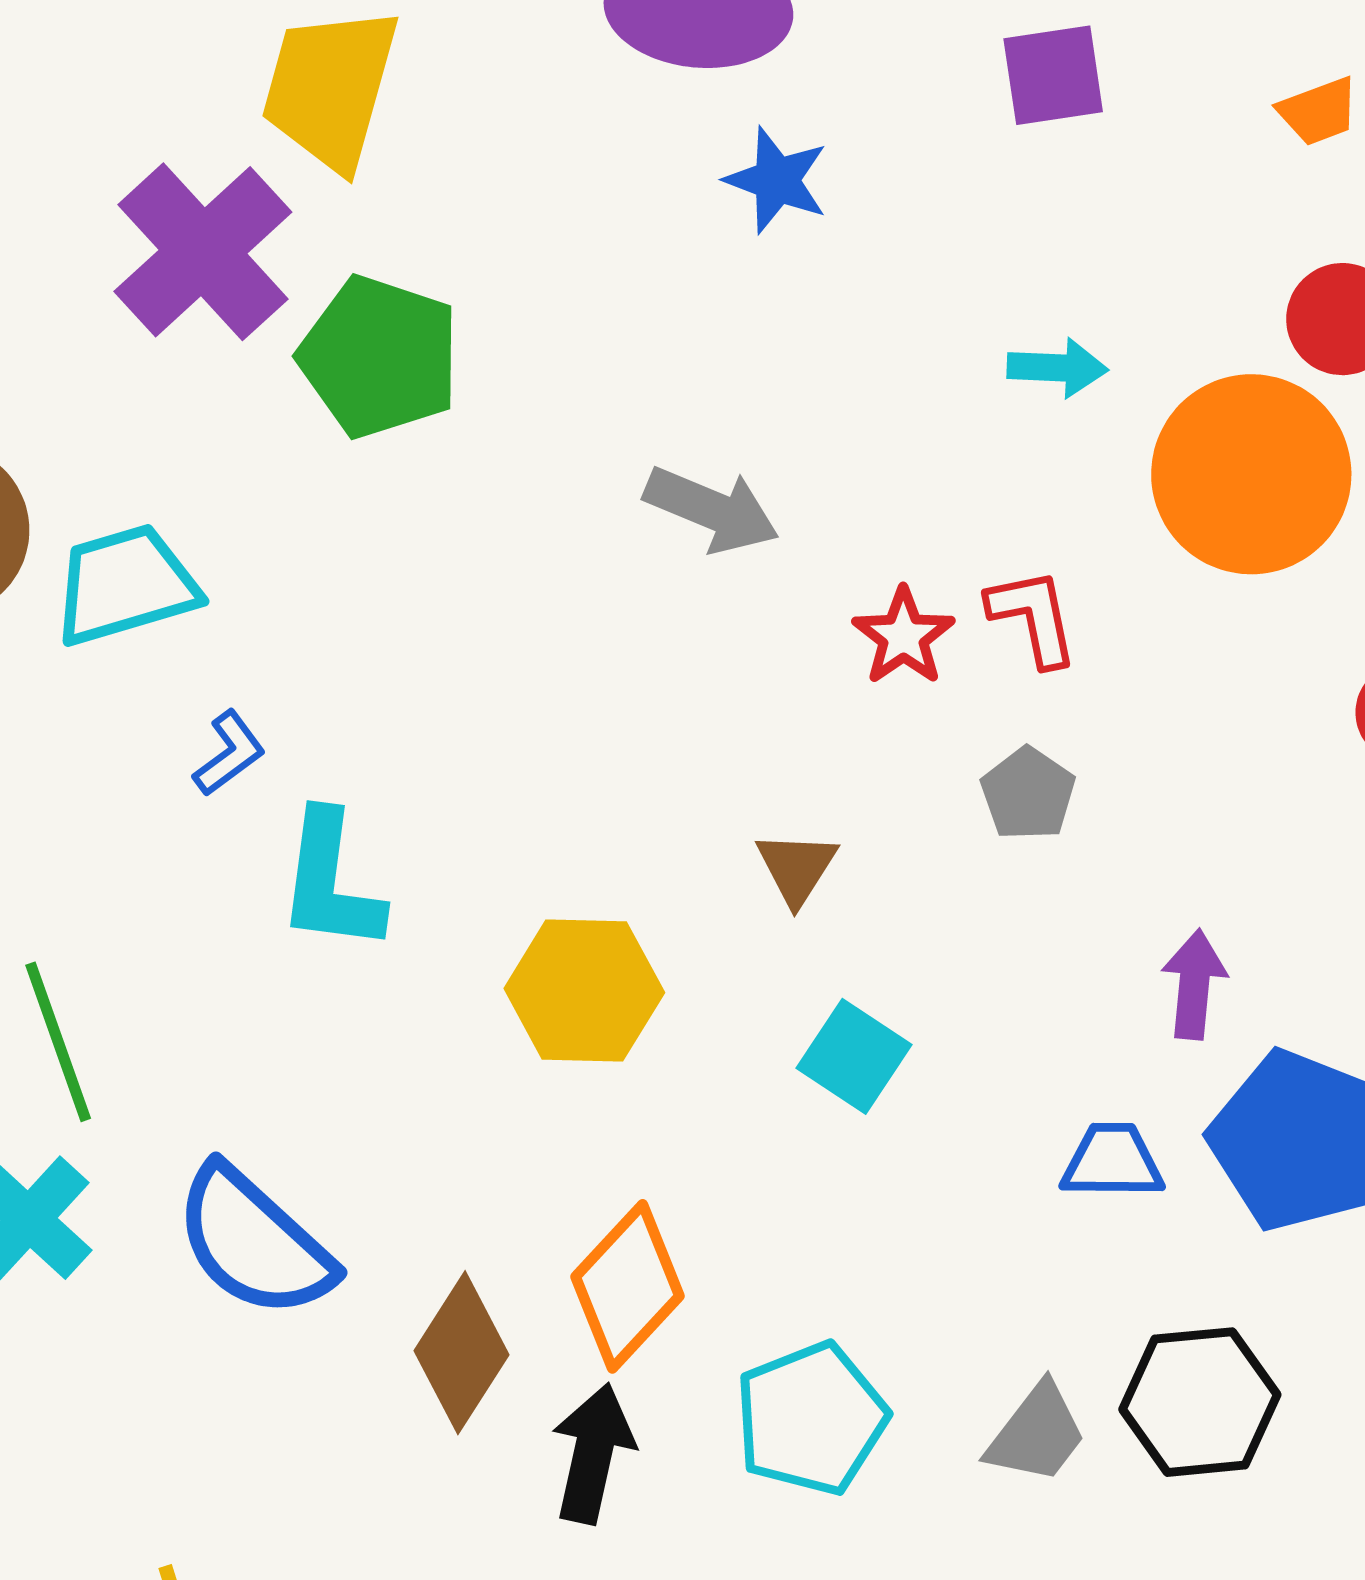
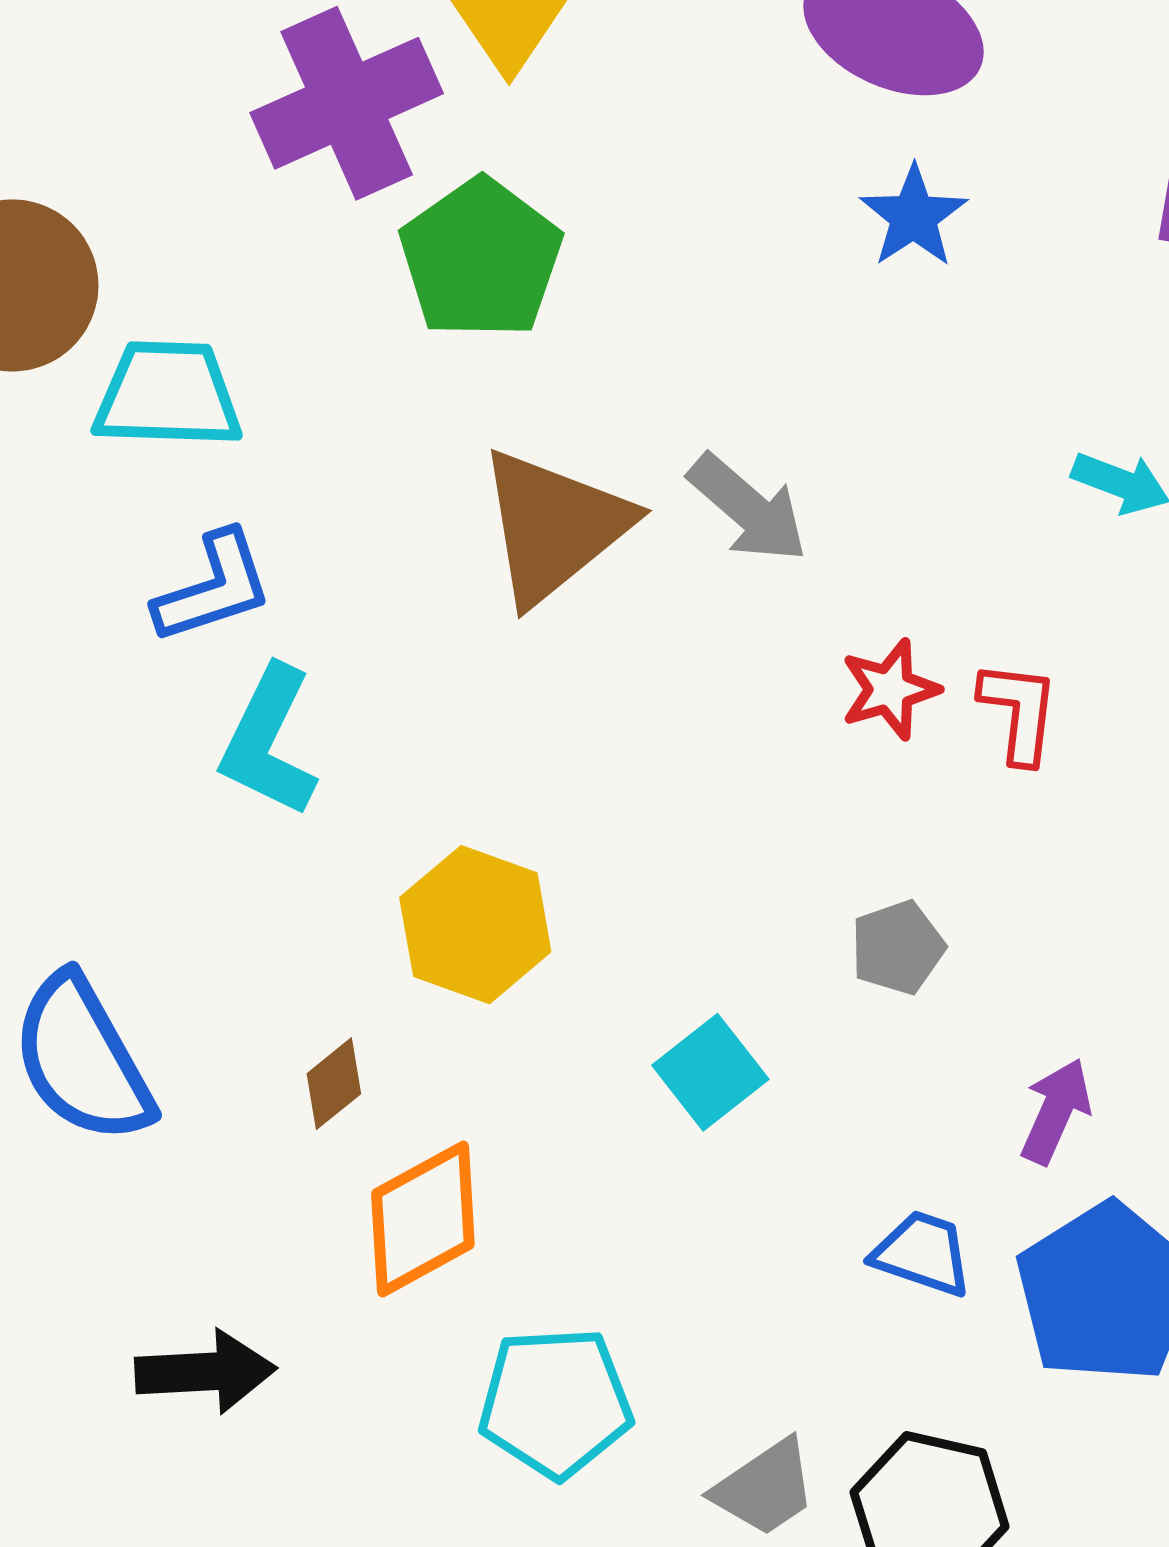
blue L-shape: (229, 753) -> (213, 588), size x1.5
gray pentagon: (1028, 794) -> (898, 948), moved
brown triangle: (796, 868) -> (554, 526), moved, size x2.0
brown diamond: (461, 1353) -> (334, 1084), moved, size x0.6
black arrow: (593, 1453) -> (205, 1372), moved, turned 56

